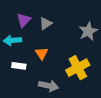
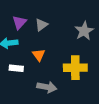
yellow cross: (78, 68) -> (75, 68), turned 30

